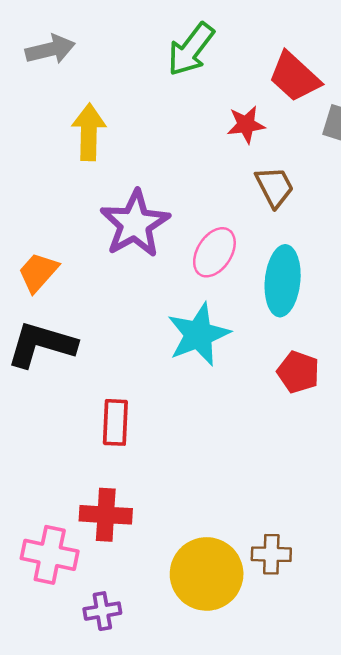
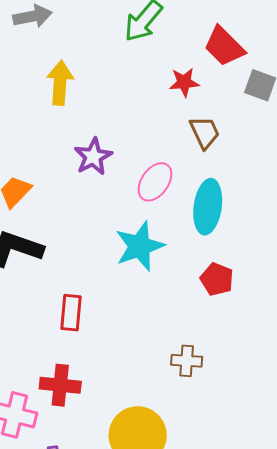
purple star: (135, 224) -> (93, 157), size x0.7
brown cross: (271, 554) -> (187, 361), moved

